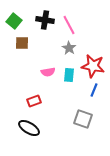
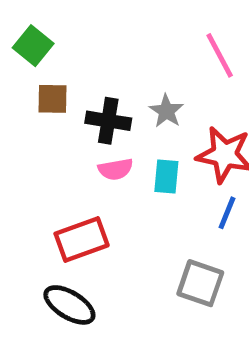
black cross: (45, 20) -> (108, 121), moved
pink line: (69, 25) -> (220, 55), moved
red rectangle: (34, 101) -> (82, 240), size x1.5

